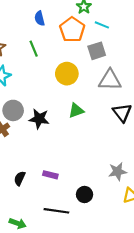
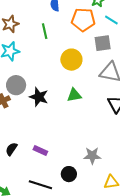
orange pentagon: (72, 30) -> (83, 20), turned 30
gray star: (118, 172) -> (92, 156), moved

